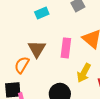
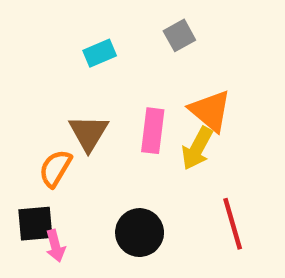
yellow arrow: (84, 73) -> (197, 148), moved

